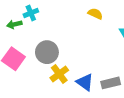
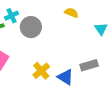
gray circle: (47, 52) -> (31, 27), moved
gray rectangle: (111, 83) -> (89, 65), moved

